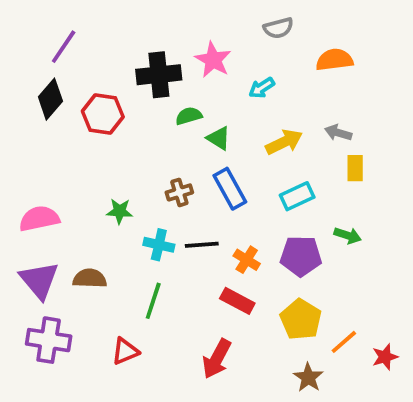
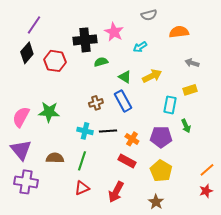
gray arrow: (338, 133) -> (192, 63), moved
green triangle: (219, 138) -> (125, 77), moved
yellow rectangle: (355, 168) -> (190, 90), turned 72
cyan rectangle: (297, 196) -> (170, 105), moved, turned -54
green star: (120, 211) -> (49, 112), moved, size x1.5
pink semicircle: (39, 219) -> (21, 117), turned -50
green arrow: (348, 235) -> (186, 126), turned 48
brown semicircle: (90, 278) -> (55, 158), moved
orange line: (344, 342) -> (207, 170), moved
red triangle: (125, 351) -> (82, 188), moved
brown star: (308, 377) -> (156, 202), moved

